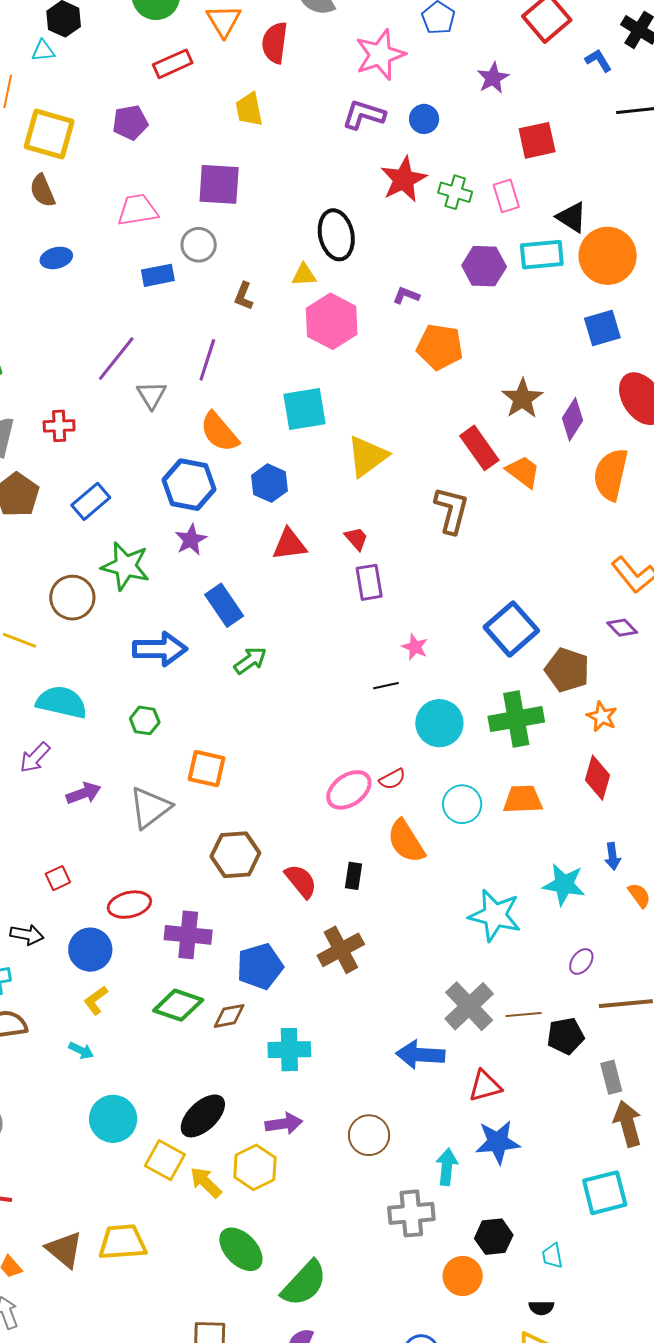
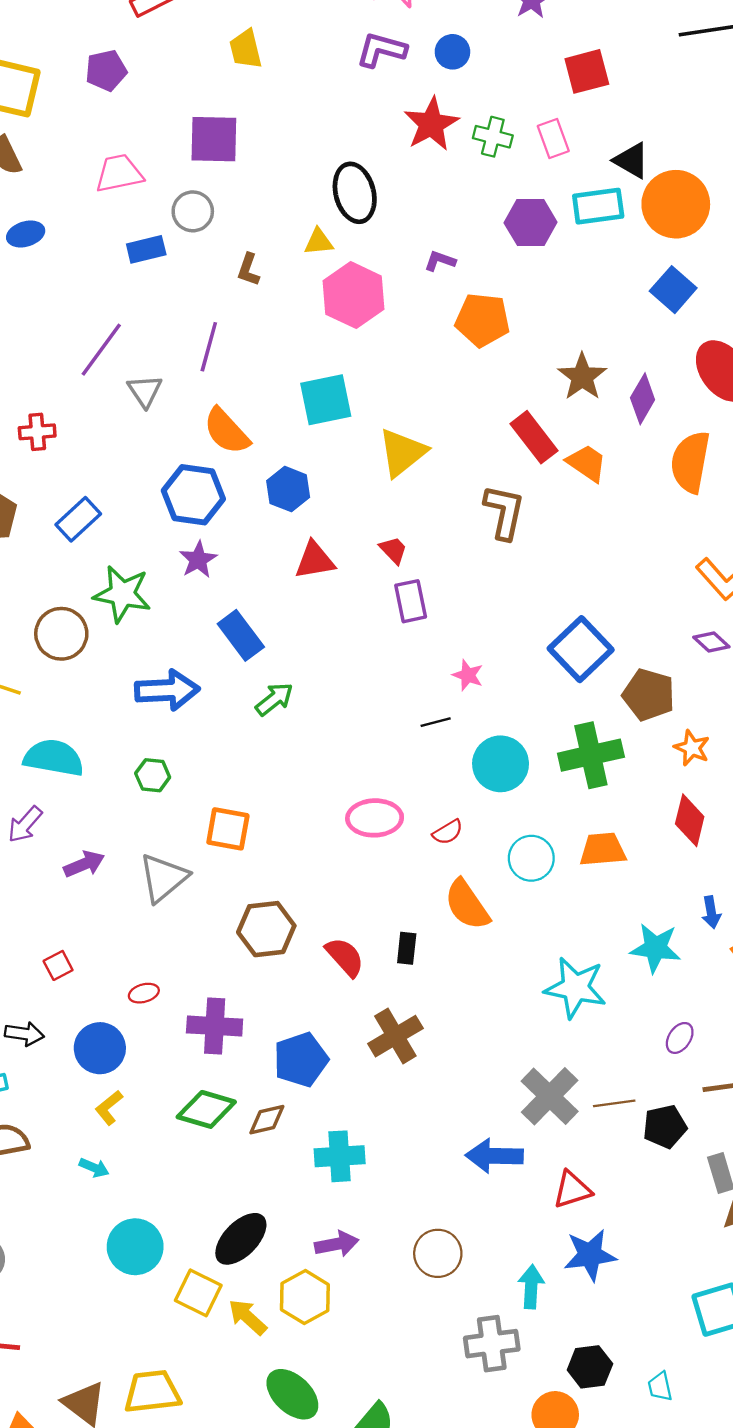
blue square: (602, 328) -> (673, 290), turned -30
pink ellipse: (349, 790) -> (375, 818), moved, turned 36
red ellipse: (129, 905) -> (144, 993), size x0.6

